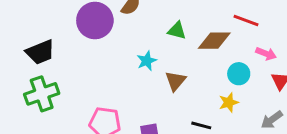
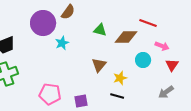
cyan star: (147, 61) -> (62, 43), moved
yellow star: (229, 102) -> (120, 78), moved

